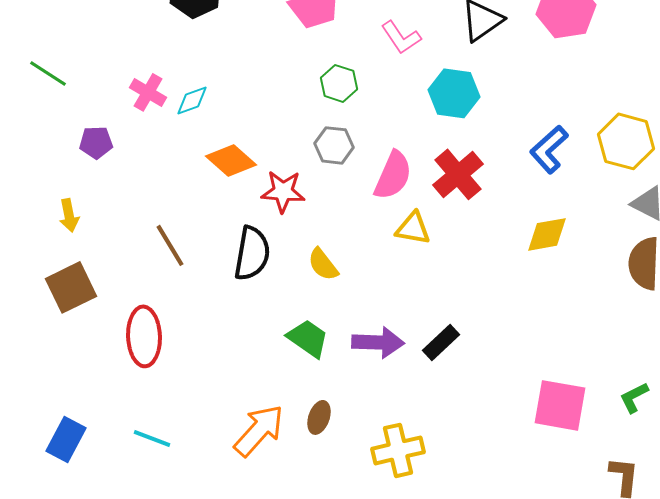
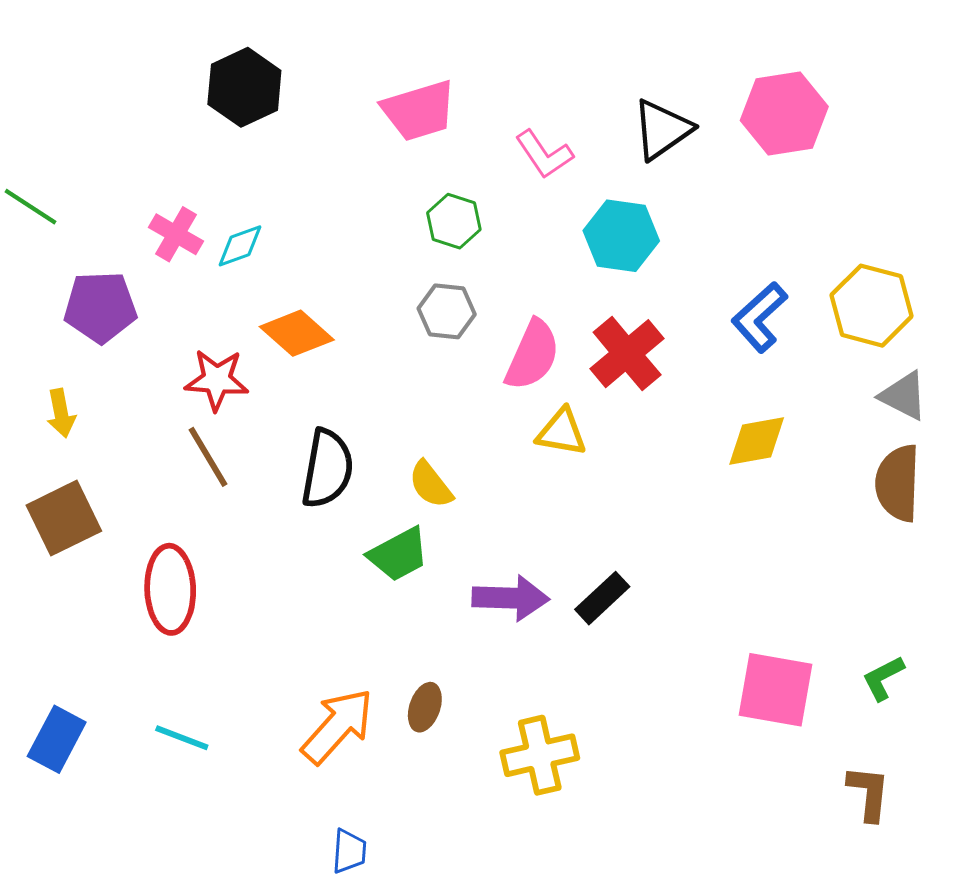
purple pentagon: (96, 142) -> (100, 307), size x1.5
red star: (283, 191) -> (217, 380), moved
green trapezoid: (308, 338) -> (399, 554), moved, turned 117

